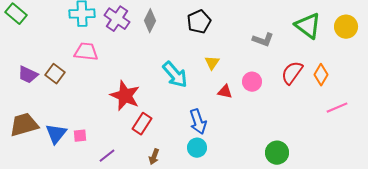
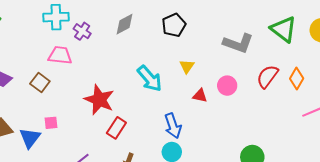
purple cross: (117, 19) -> (82, 31), moved, size x0.7
gray diamond: (150, 21) -> (124, 24), turned 35
gray L-shape: (263, 40) -> (238, 43), size x1.4
brown square: (55, 74) -> (40, 83), moved
pink square: (80, 136) -> (51, 123), moved

